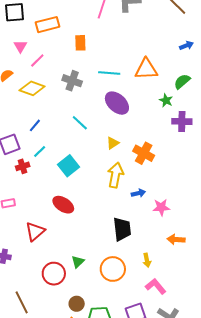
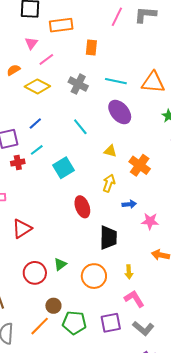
yellow triangle: (113, 143) -> (110, 151), turned 40
yellow arrow: (115, 175) -> (109, 183), size x0.7
red ellipse: (63, 205) -> (82, 207), moved, turned 30

